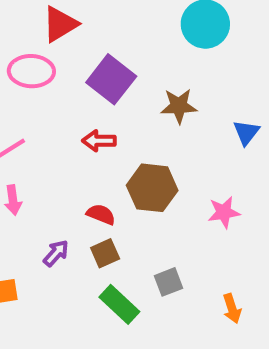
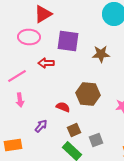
purple square: (111, 79) -> (68, 41), turned -30
red arrow: (99, 141) -> (46, 63), moved
brown square: (105, 253) -> (74, 130), moved

